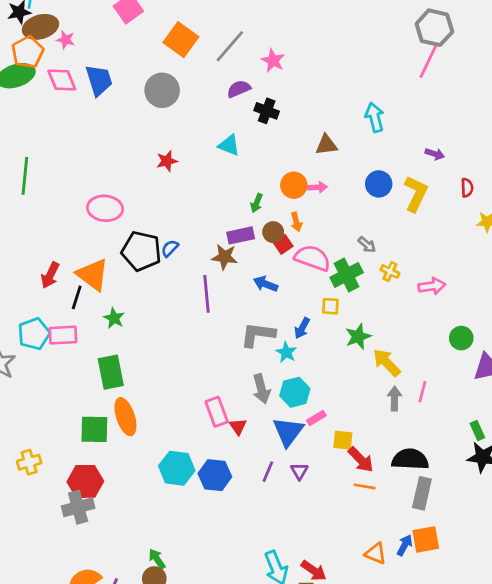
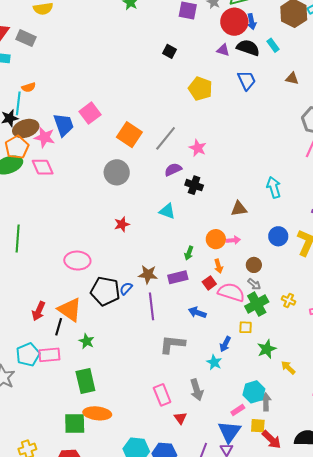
pink star: (66, 40) -> (45, 137), size x1.5
blue trapezoid: (99, 80) -> (64, 125), moved
brown circle: (273, 232) -> (254, 265), moved
gray arrow: (367, 245) -> (254, 284), moved
brown star: (225, 257) -> (148, 274), moved
purple line: (207, 294) -> (151, 306), moved
gray L-shape: (258, 334) -> (172, 344), moved
yellow arrow: (387, 363) -> (288, 368), size x0.7
cyan hexagon: (295, 392) -> (254, 392), moved
gray arrow: (395, 398) -> (266, 402), moved
pink rectangle: (217, 412) -> (162, 395), moved
orange ellipse: (125, 417) -> (97, 413), turned -64
blue triangle: (288, 432) -> (229, 432), moved

